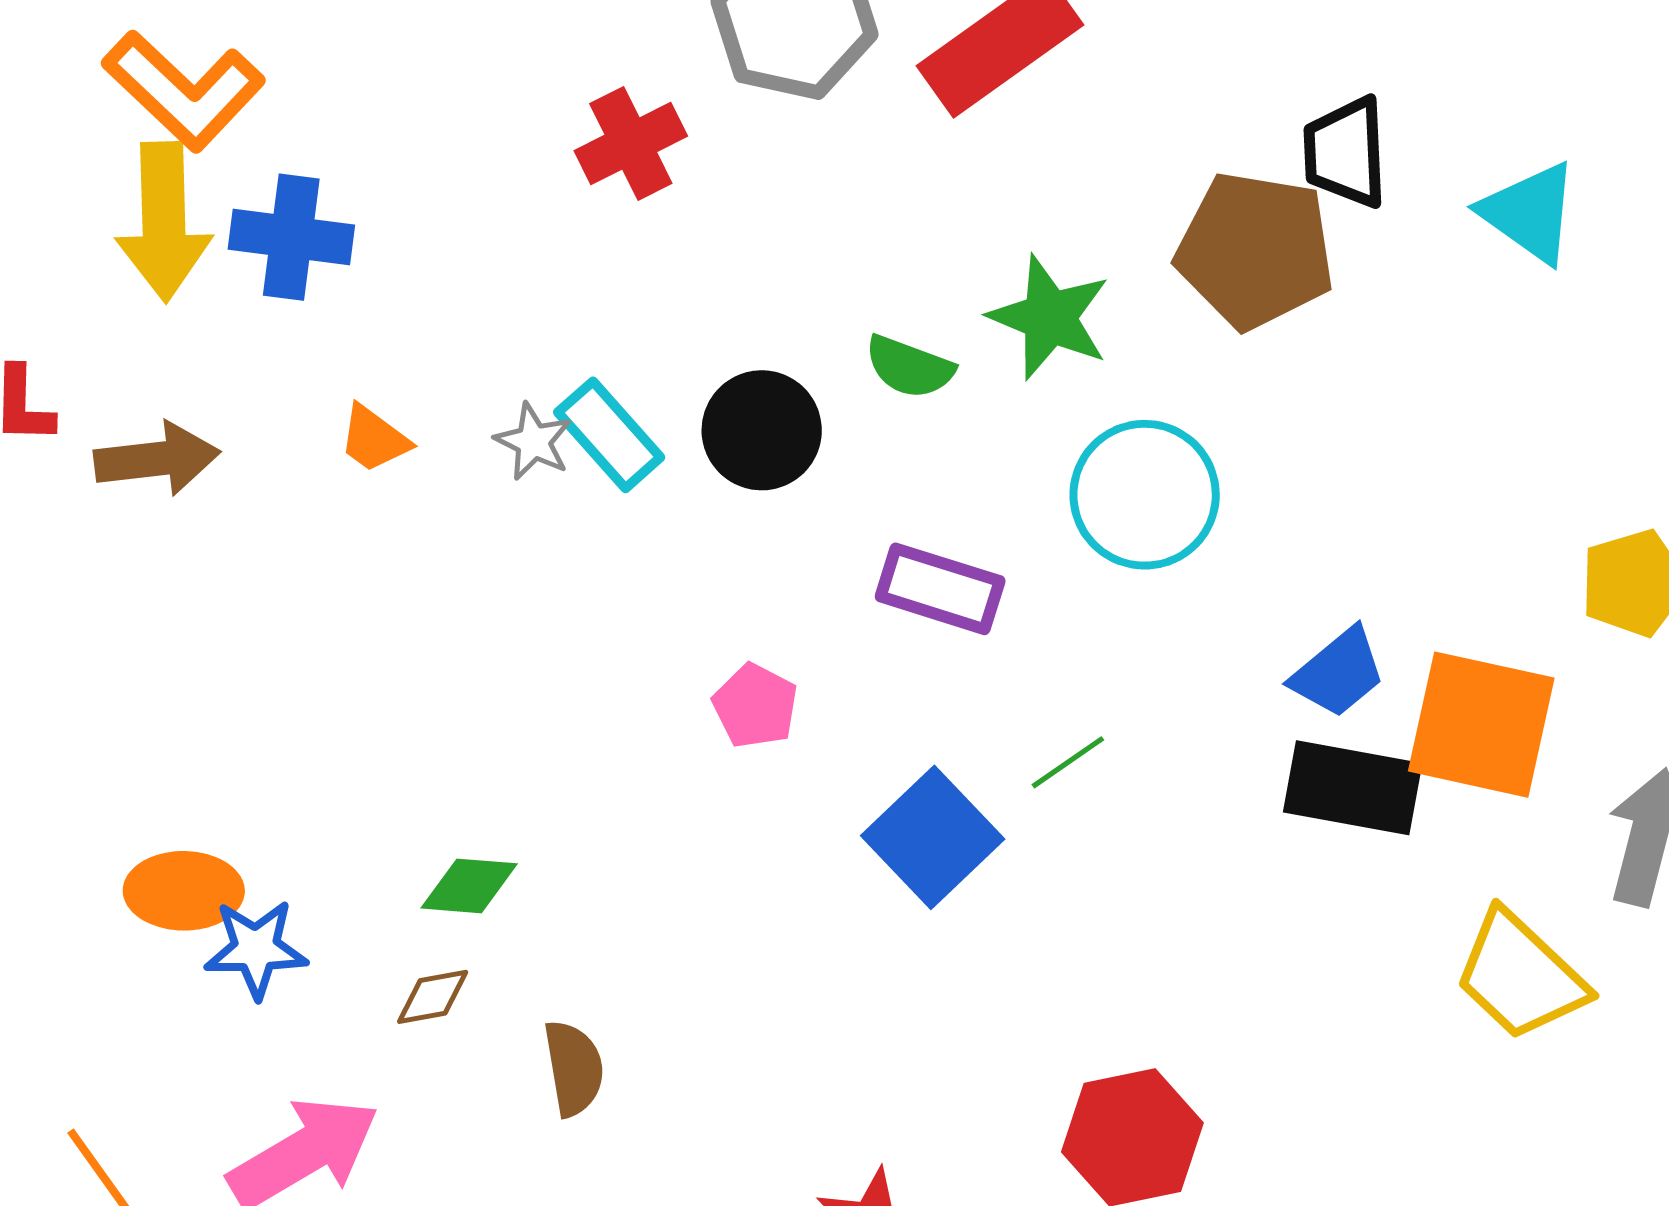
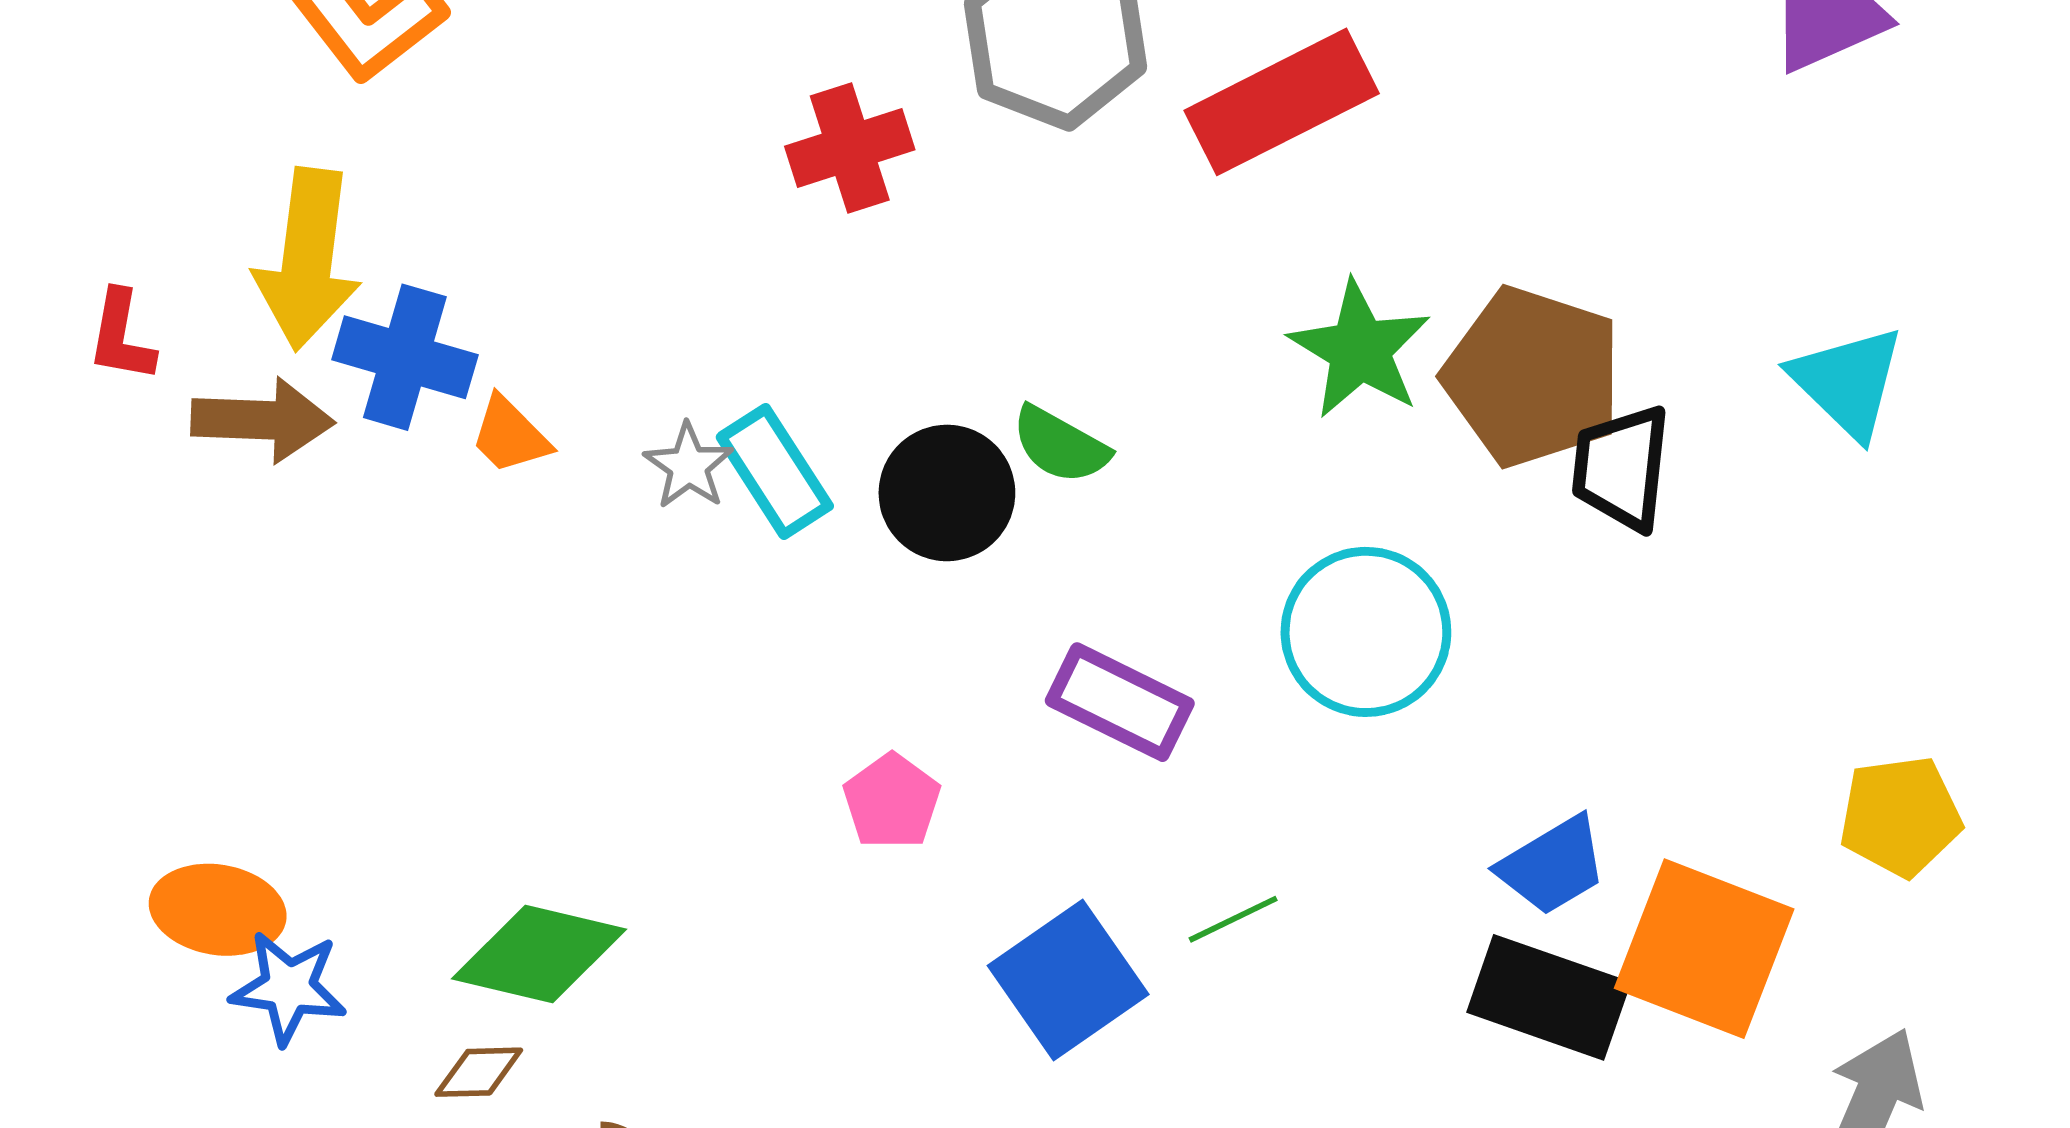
black trapezoid: (1346, 152) -> (1621, 468), moved
yellow arrow: (164, 222) -> (307, 259), moved
blue cross: (291, 237) -> (405, 357), moved
green star: (1050, 317) -> (1360, 350), moved
green semicircle: (909, 367) -> (1060, 445), moved
green diamond: (469, 886) -> (539, 954), size x1.5

